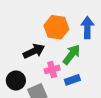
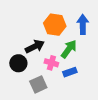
pink cross: (52, 69) -> (51, 63), turned 32
black circle: (16, 80) -> (18, 63), moved

